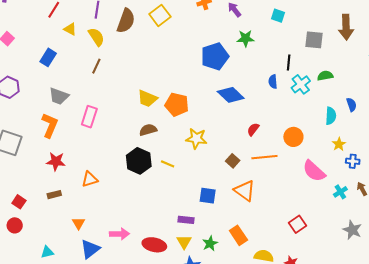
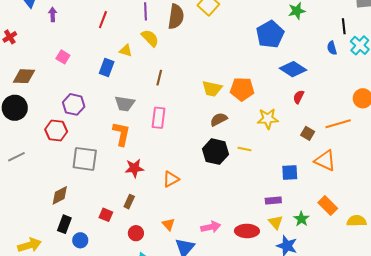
yellow triangle: (70, 29) -> (126, 50), moved
brown line: (96, 66) -> (159, 78), moved
red semicircle: (253, 129) -> (299, 97), moved
brown rectangle: (54, 195) -> (129, 202), moved, turned -40
red circle: (15, 225) -> (136, 233), moved

